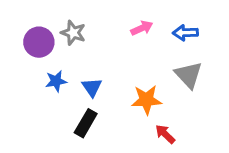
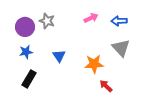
blue star: (56, 81) -> (26, 52), moved
black rectangle: (86, 123) -> (29, 79), moved

